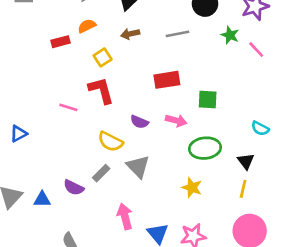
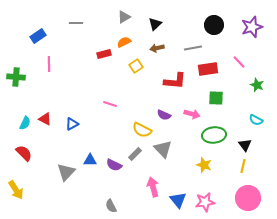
green star: (230, 35) -> (257, 85), moved
pink line: (256, 50) -> (239, 62), moved
red rectangle: (167, 80) -> (208, 69), moved
red L-shape: (101, 90) -> (175, 81), moved, turned 110
blue triangle: (42, 199) -> (90, 160), moved

